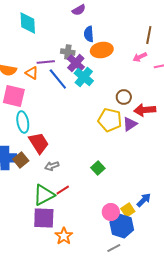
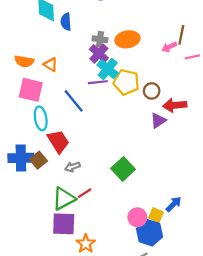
blue semicircle: (89, 34) -> (66, 22), moved
brown line: (149, 35) -> (181, 35), moved
gray cross: (68, 52) -> (100, 39), moved
purple line: (46, 62) -> (98, 82), moved
blue line: (58, 79) -> (74, 101), moved
yellow pentagon: (110, 120) -> (126, 82), moved
green square: (98, 168) -> (123, 169), size x1.5
yellow square: (128, 210) -> (156, 215), turned -32

